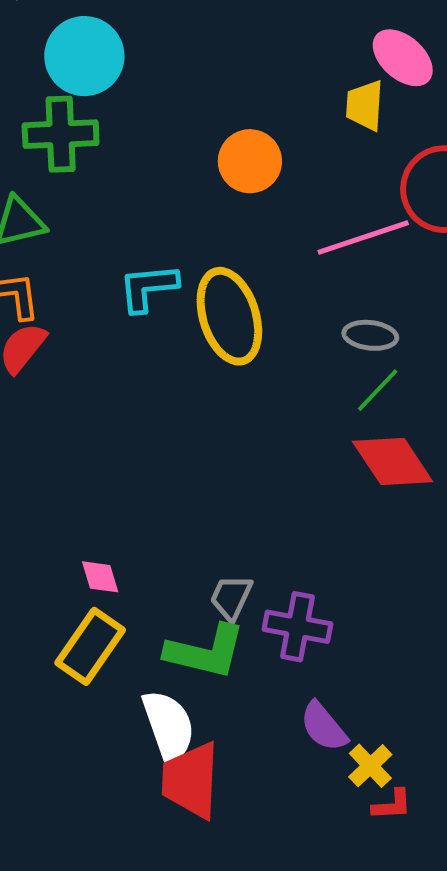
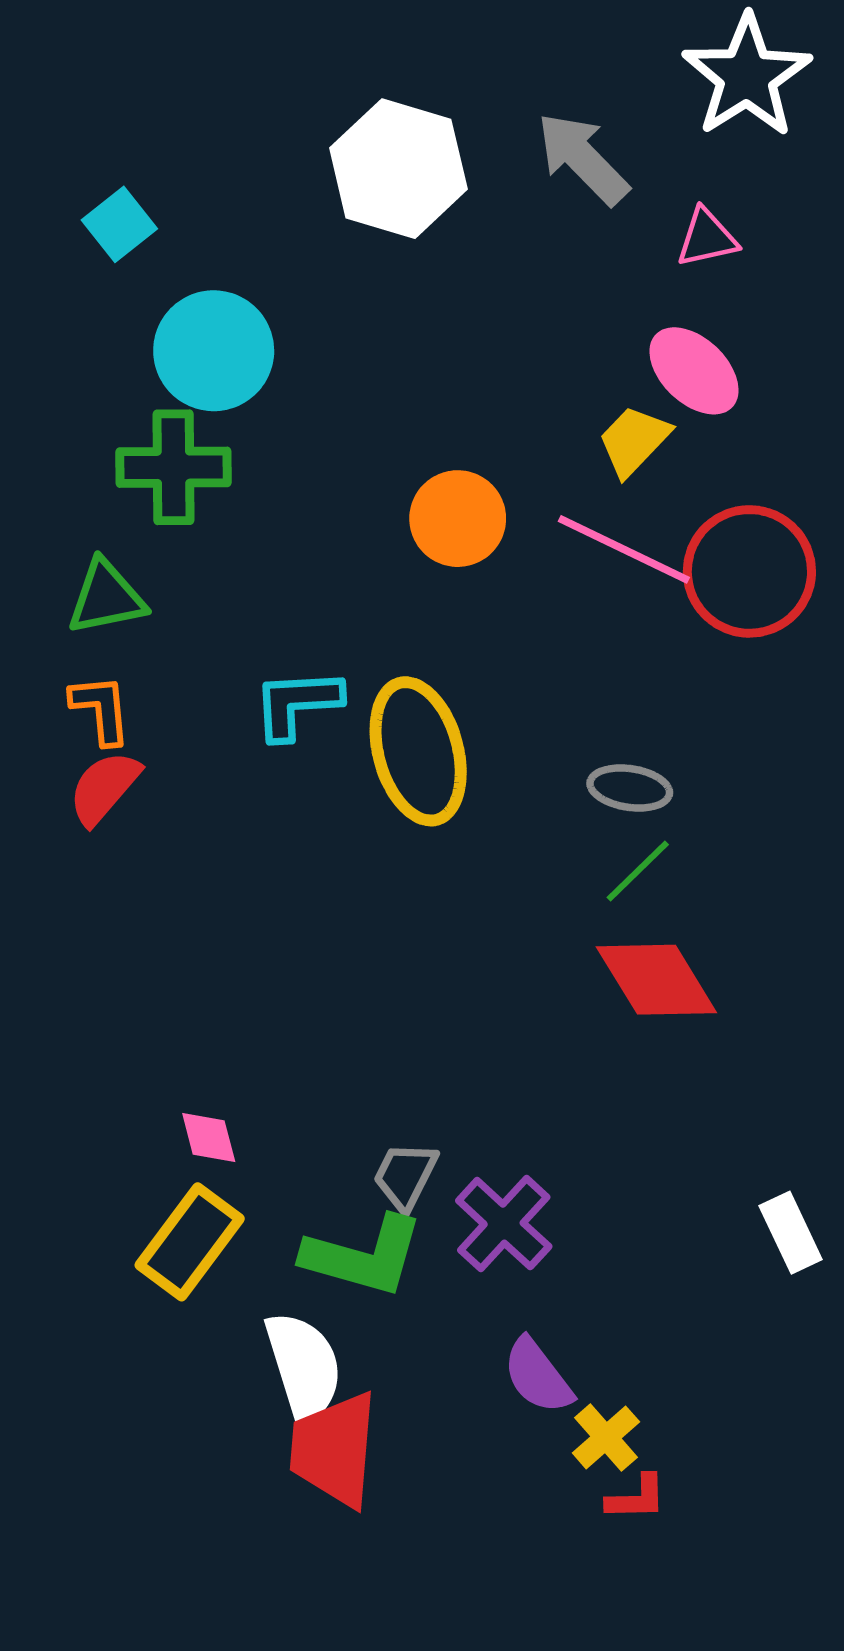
yellow trapezoid: (365, 105) -> (634, 441), turned 38
pink line: (363, 238) -> (624, 549), moved, turned 42
purple cross: (297, 627) -> (504, 1224), turned 30

